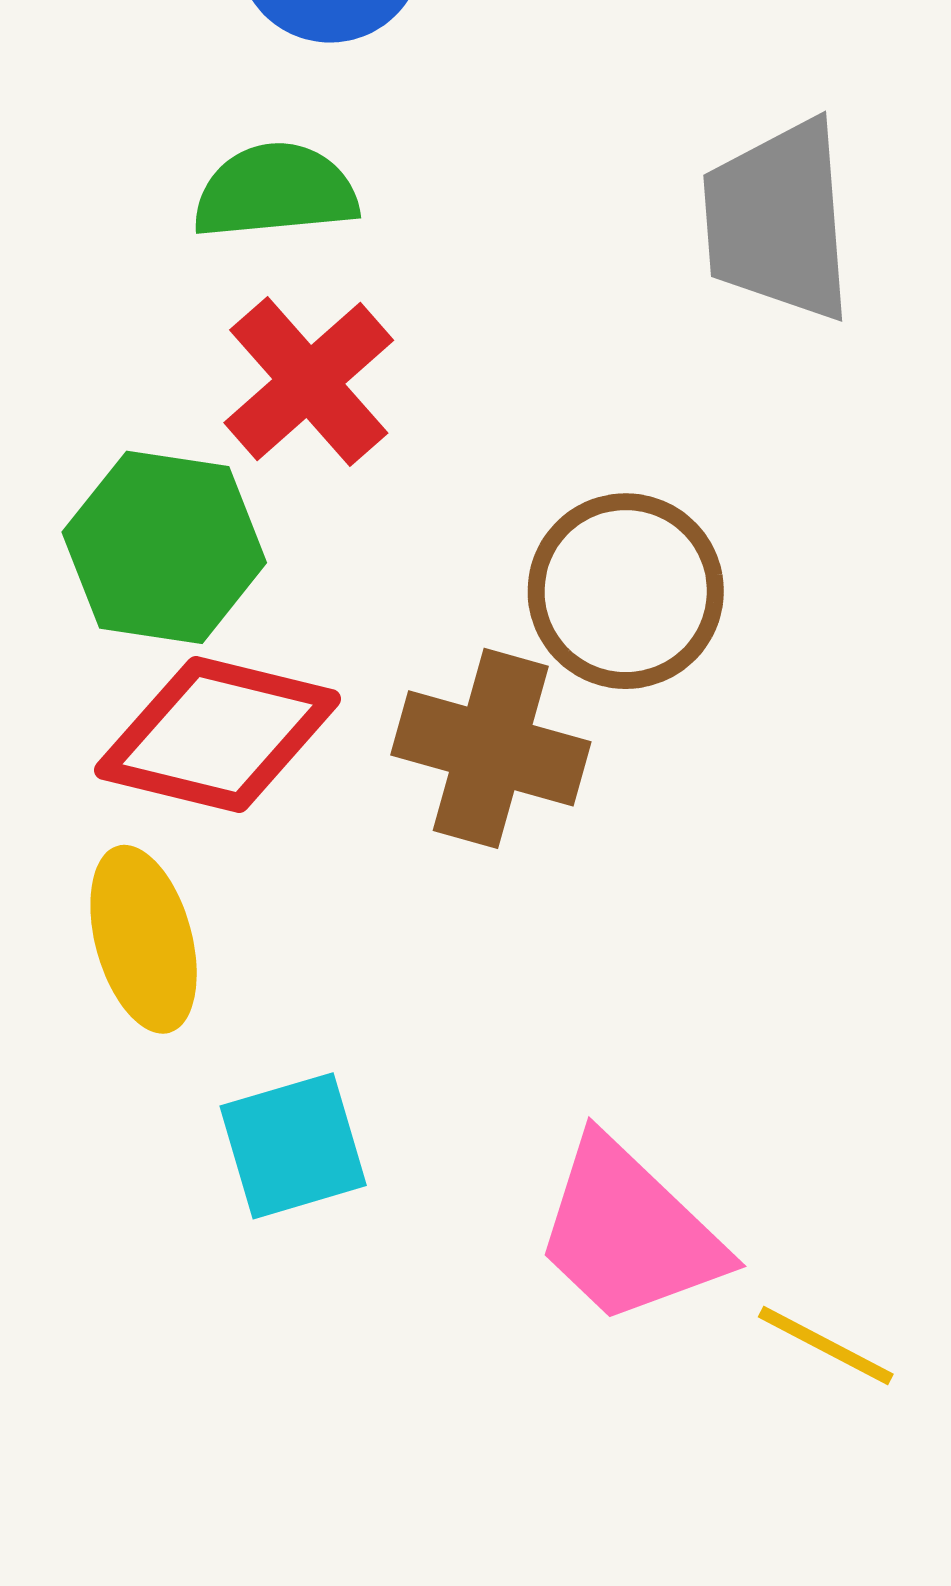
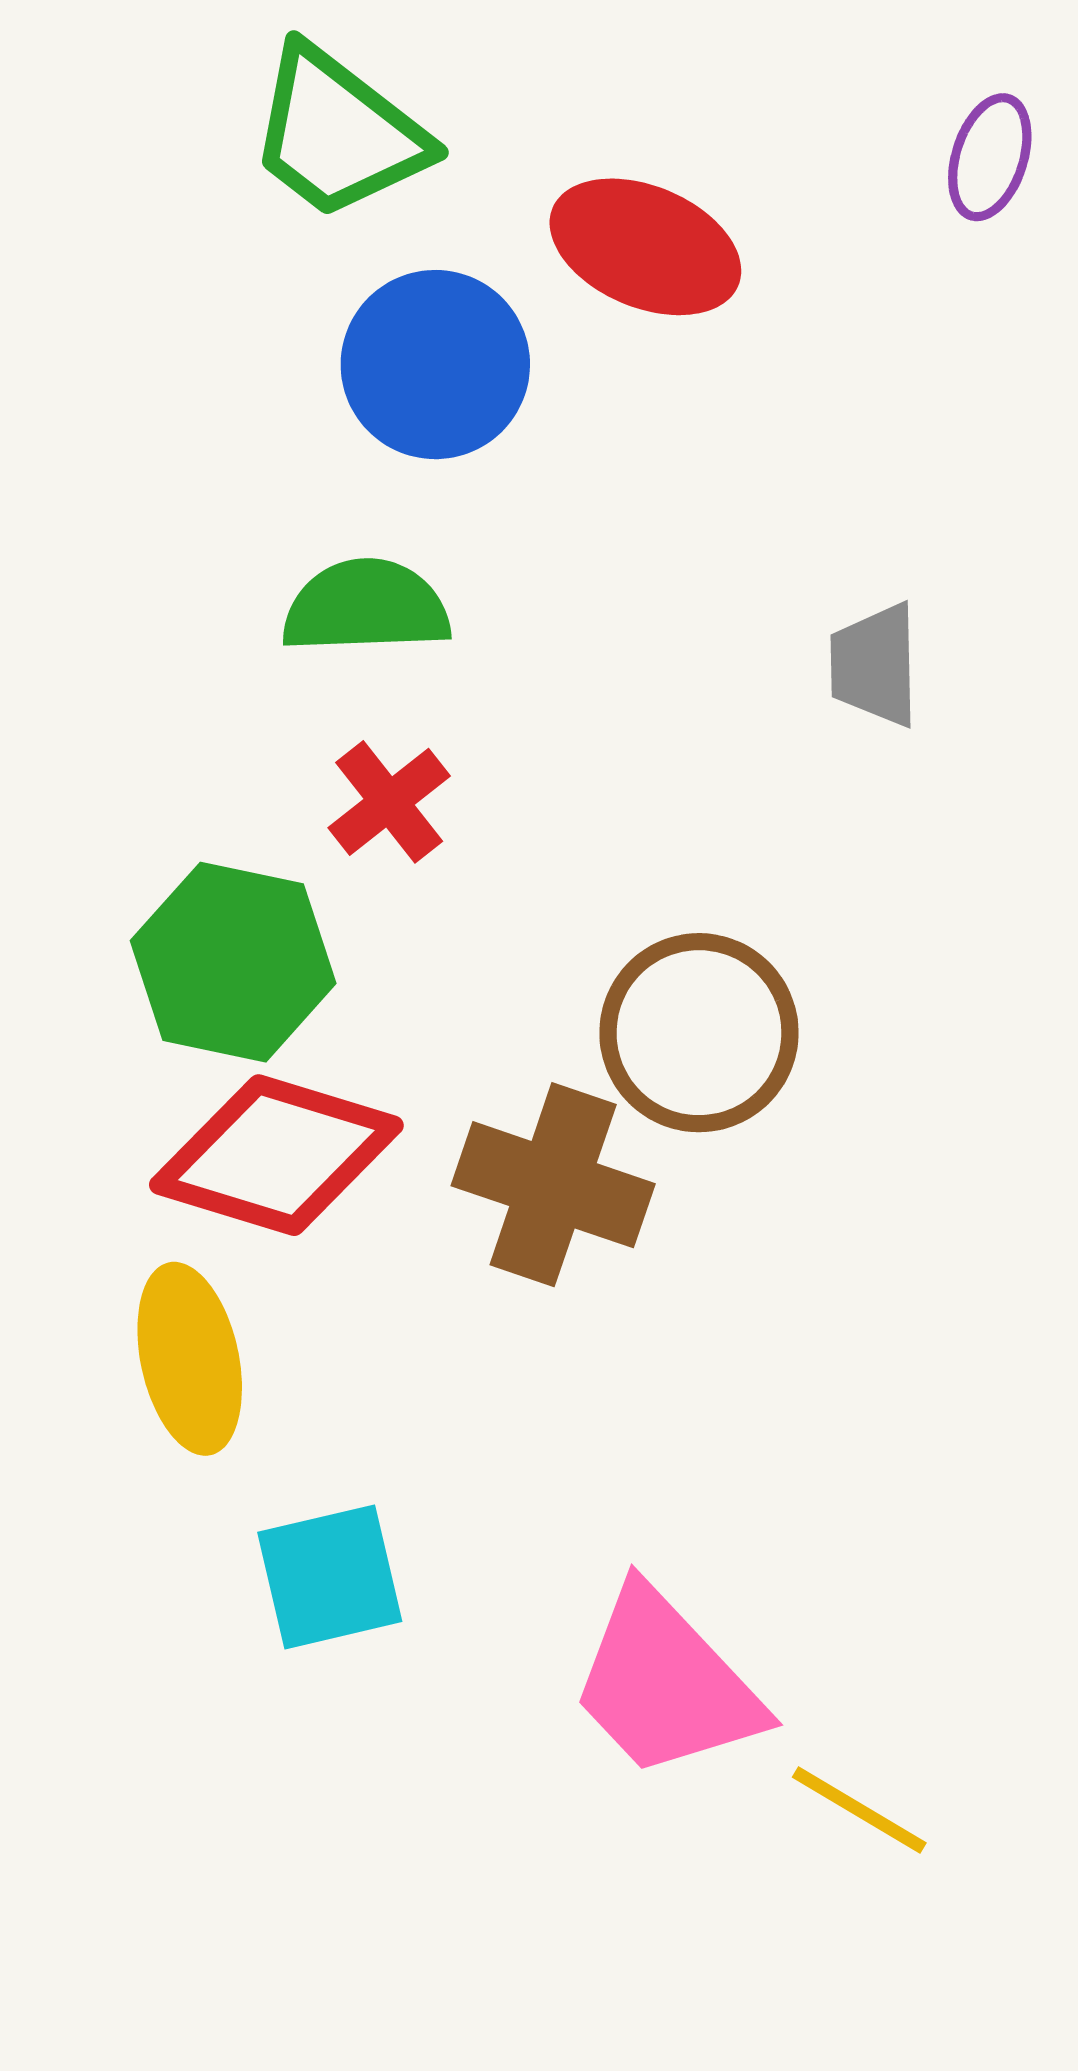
gray trapezoid: (778, 220) -> (875, 665), size x0.6
red cross: (309, 381) -> (389, 802), size x0.7

